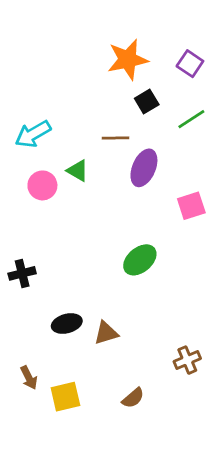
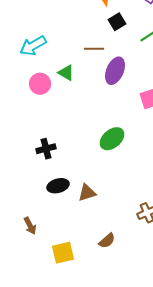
black cross: (22, 273) -> (46, 149), moved
yellow square: (65, 397) -> (63, 253), moved

